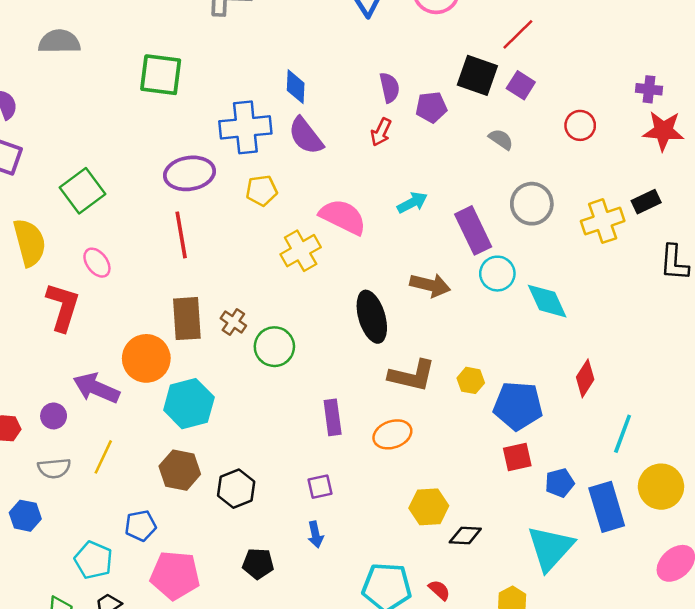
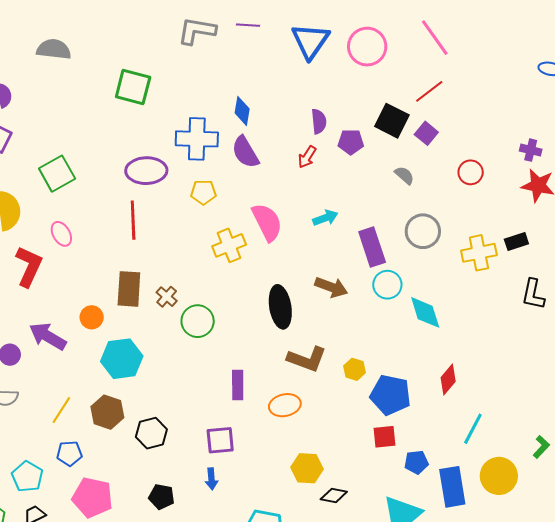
pink semicircle: (343, 217) -> (267, 222), turned 30
orange circle: (146, 358) -> (92, 317), size x0.6
yellow line: (103, 457) -> (61, 410), moved
purple square: (320, 487) -> (220, 440), size x1.4

